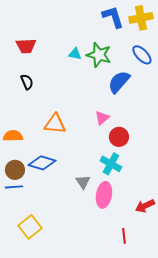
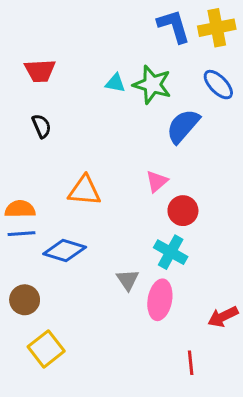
brown circle: (15, 170) -> (25, 300), moved
blue line: (14, 187) -> (22, 234), moved

